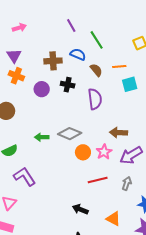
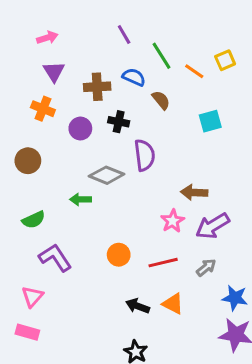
purple triangle: (14, 56) -> (54, 71), moved
orange line: (119, 67) -> (194, 71), moved, turned 40
purple semicircle: (95, 99) -> (144, 155), moved
gray diamond: (70, 134) -> (107, 175), moved
orange circle: (83, 152) -> (119, 255), moved
gray arrow: (127, 183) -> (206, 268), turned 32
orange triangle: (113, 219) -> (173, 304), moved

